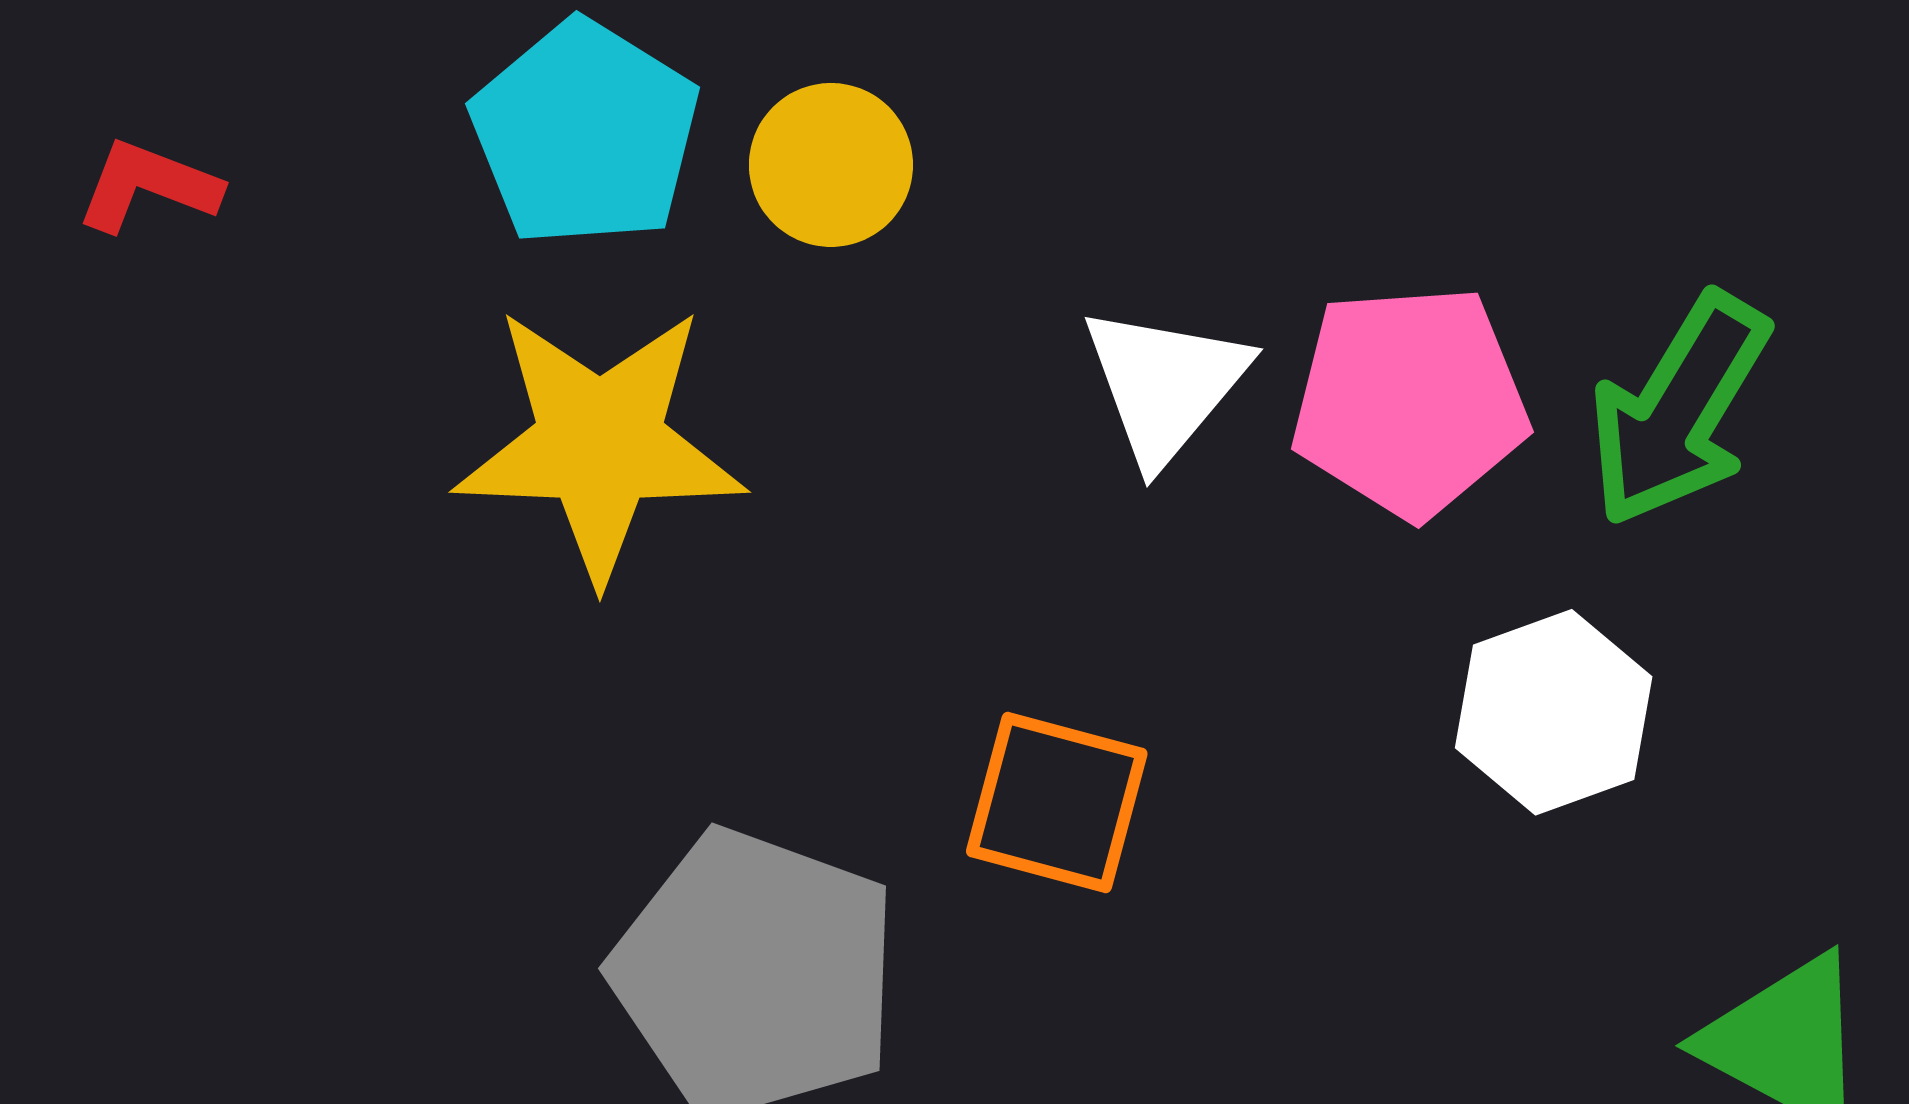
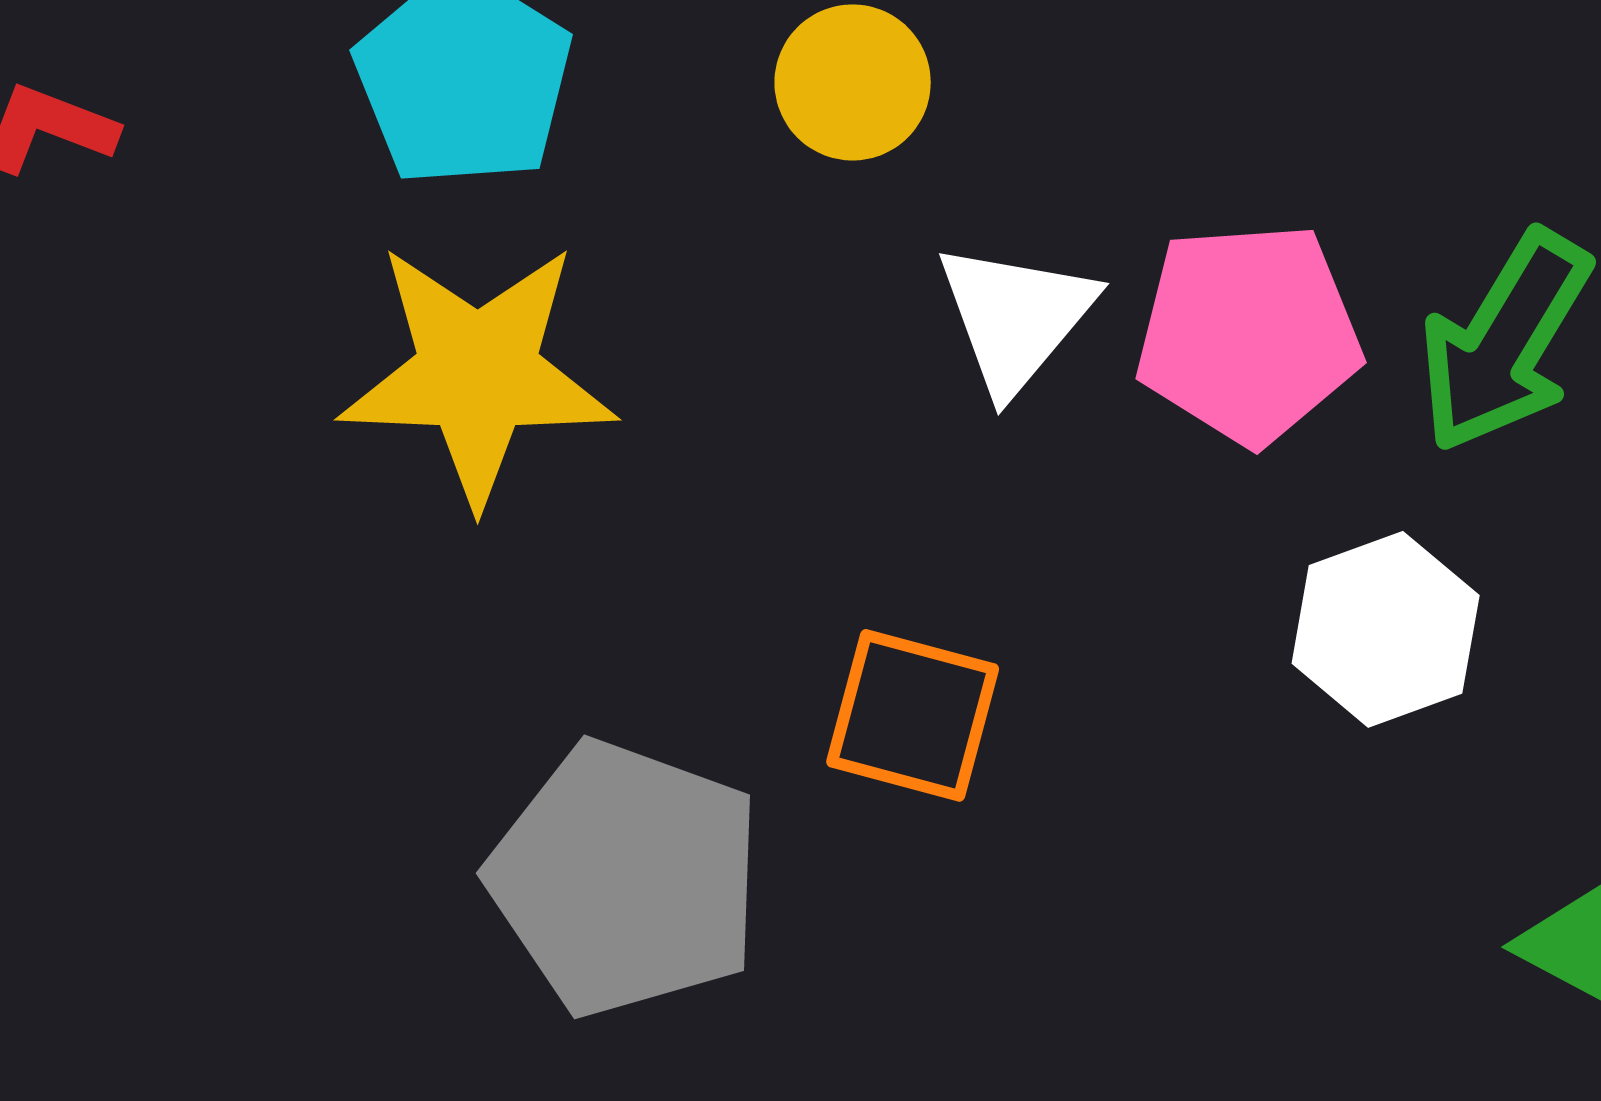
yellow circle: (831, 165) -> (853, 82), moved

